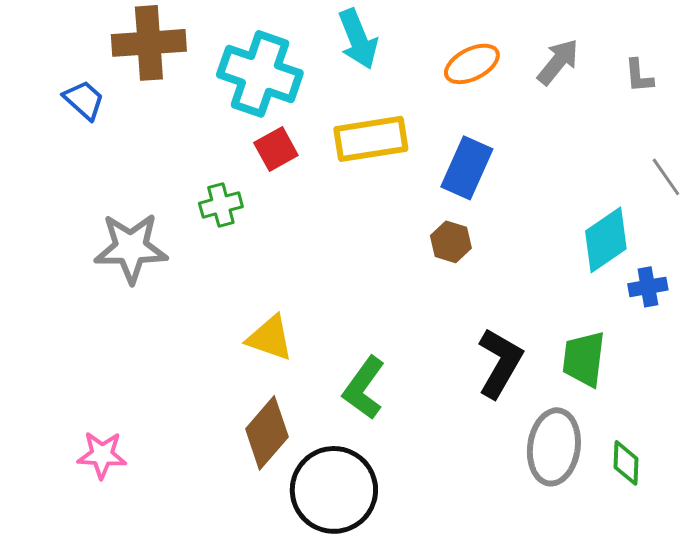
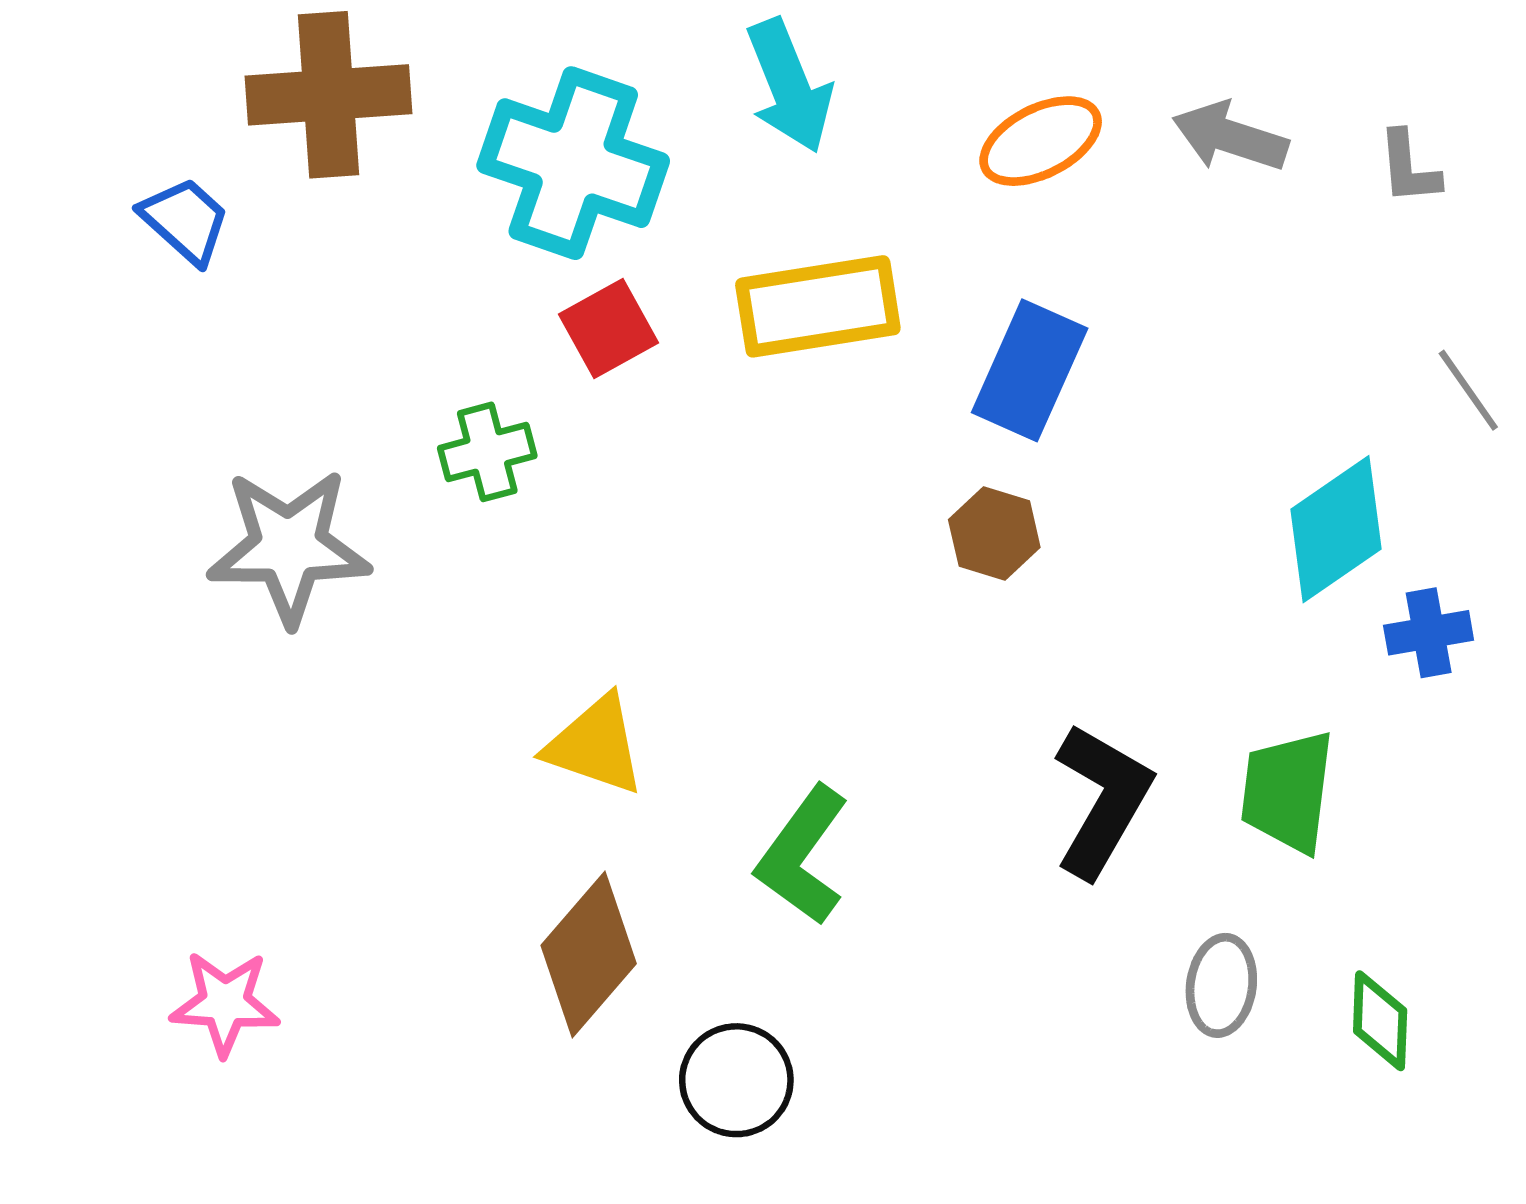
gray arrow: (558, 62) -> (1230, 137), turned -111
gray ellipse: (554, 447) -> (1221, 985), size x0.6
black circle: (334, 490) -> (736, 1080), size x0.6

